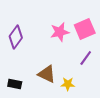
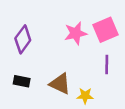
purple line: (86, 58) -> (107, 65), turned -35
black rectangle: (15, 84) -> (22, 81), moved

